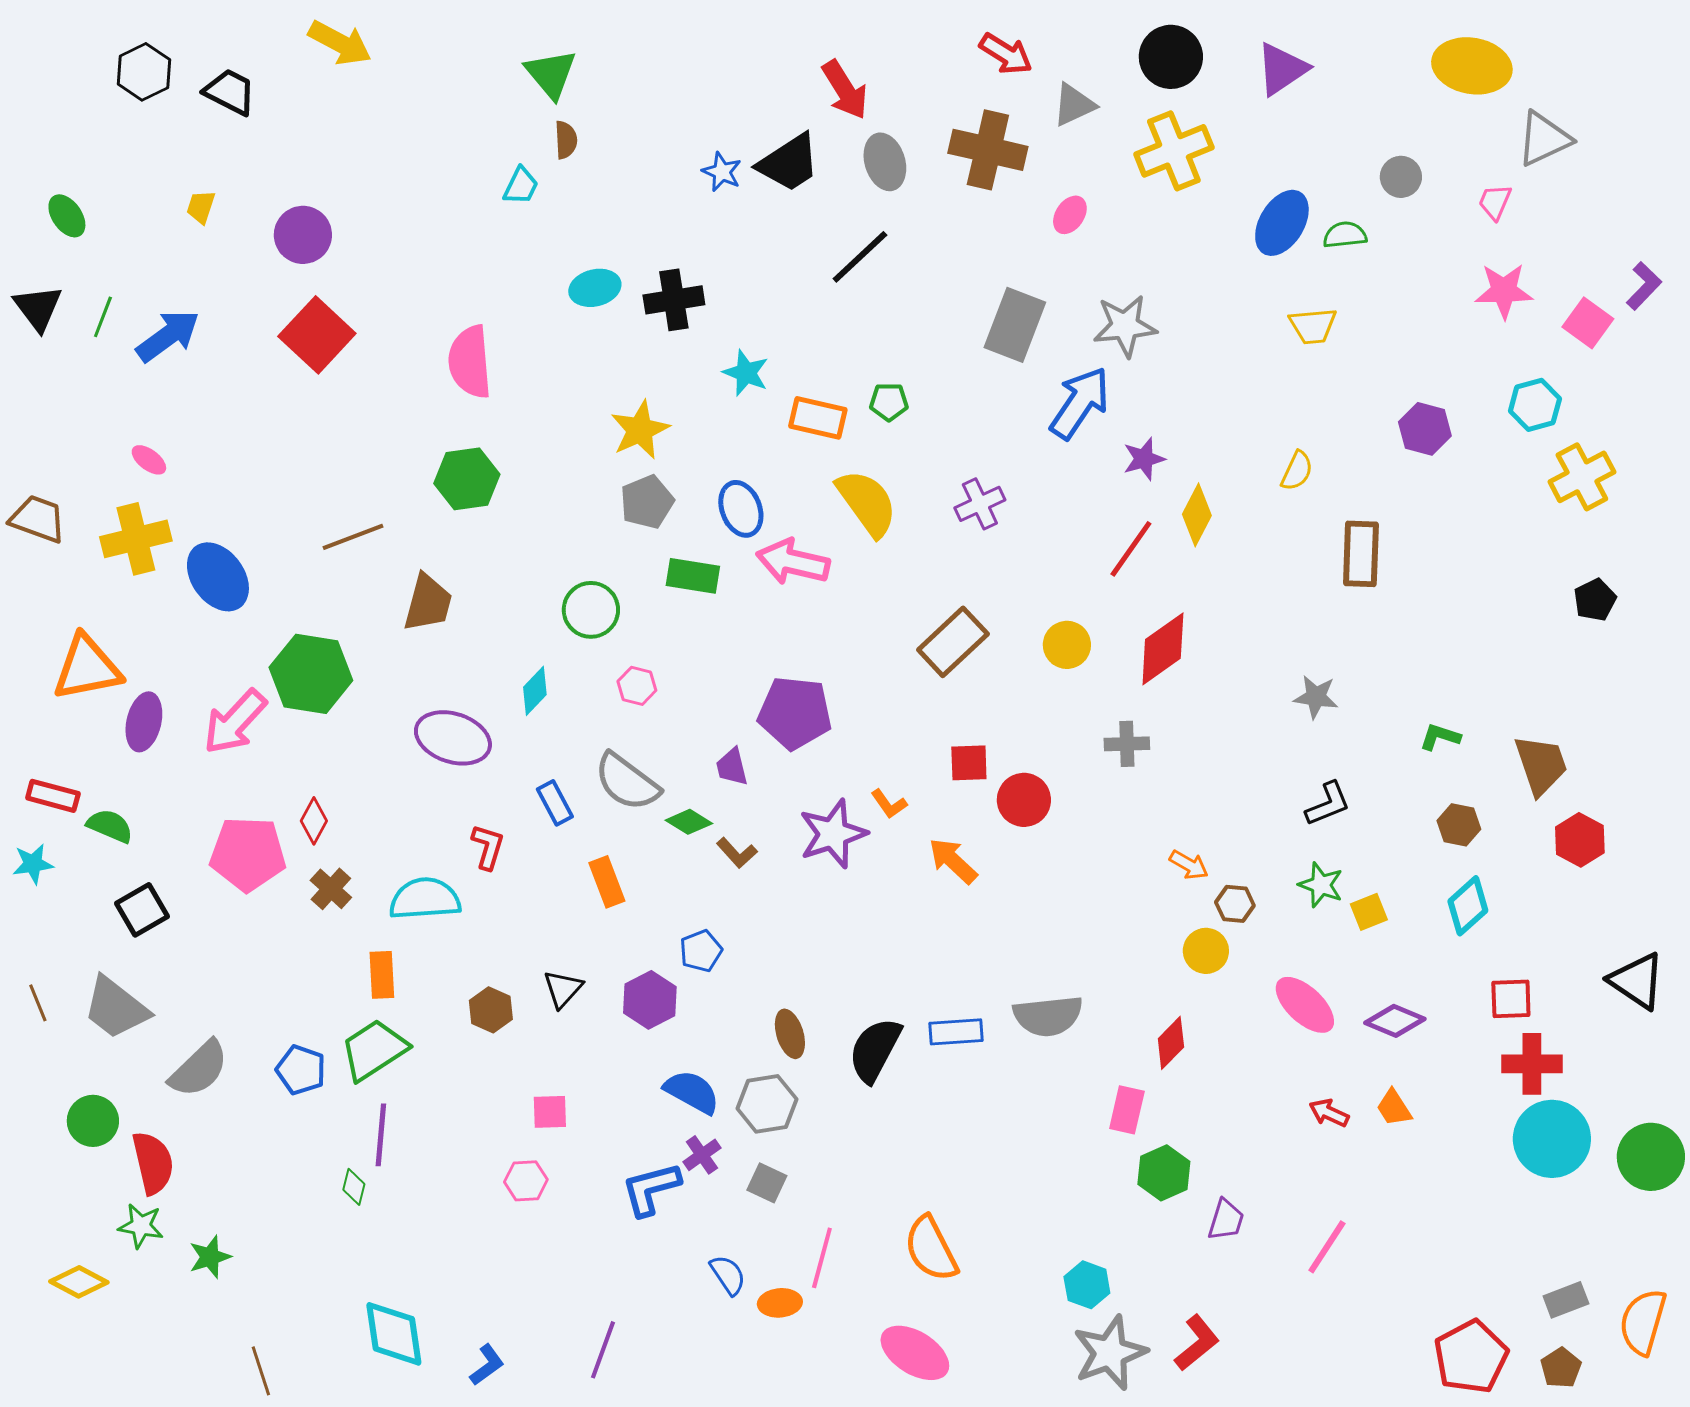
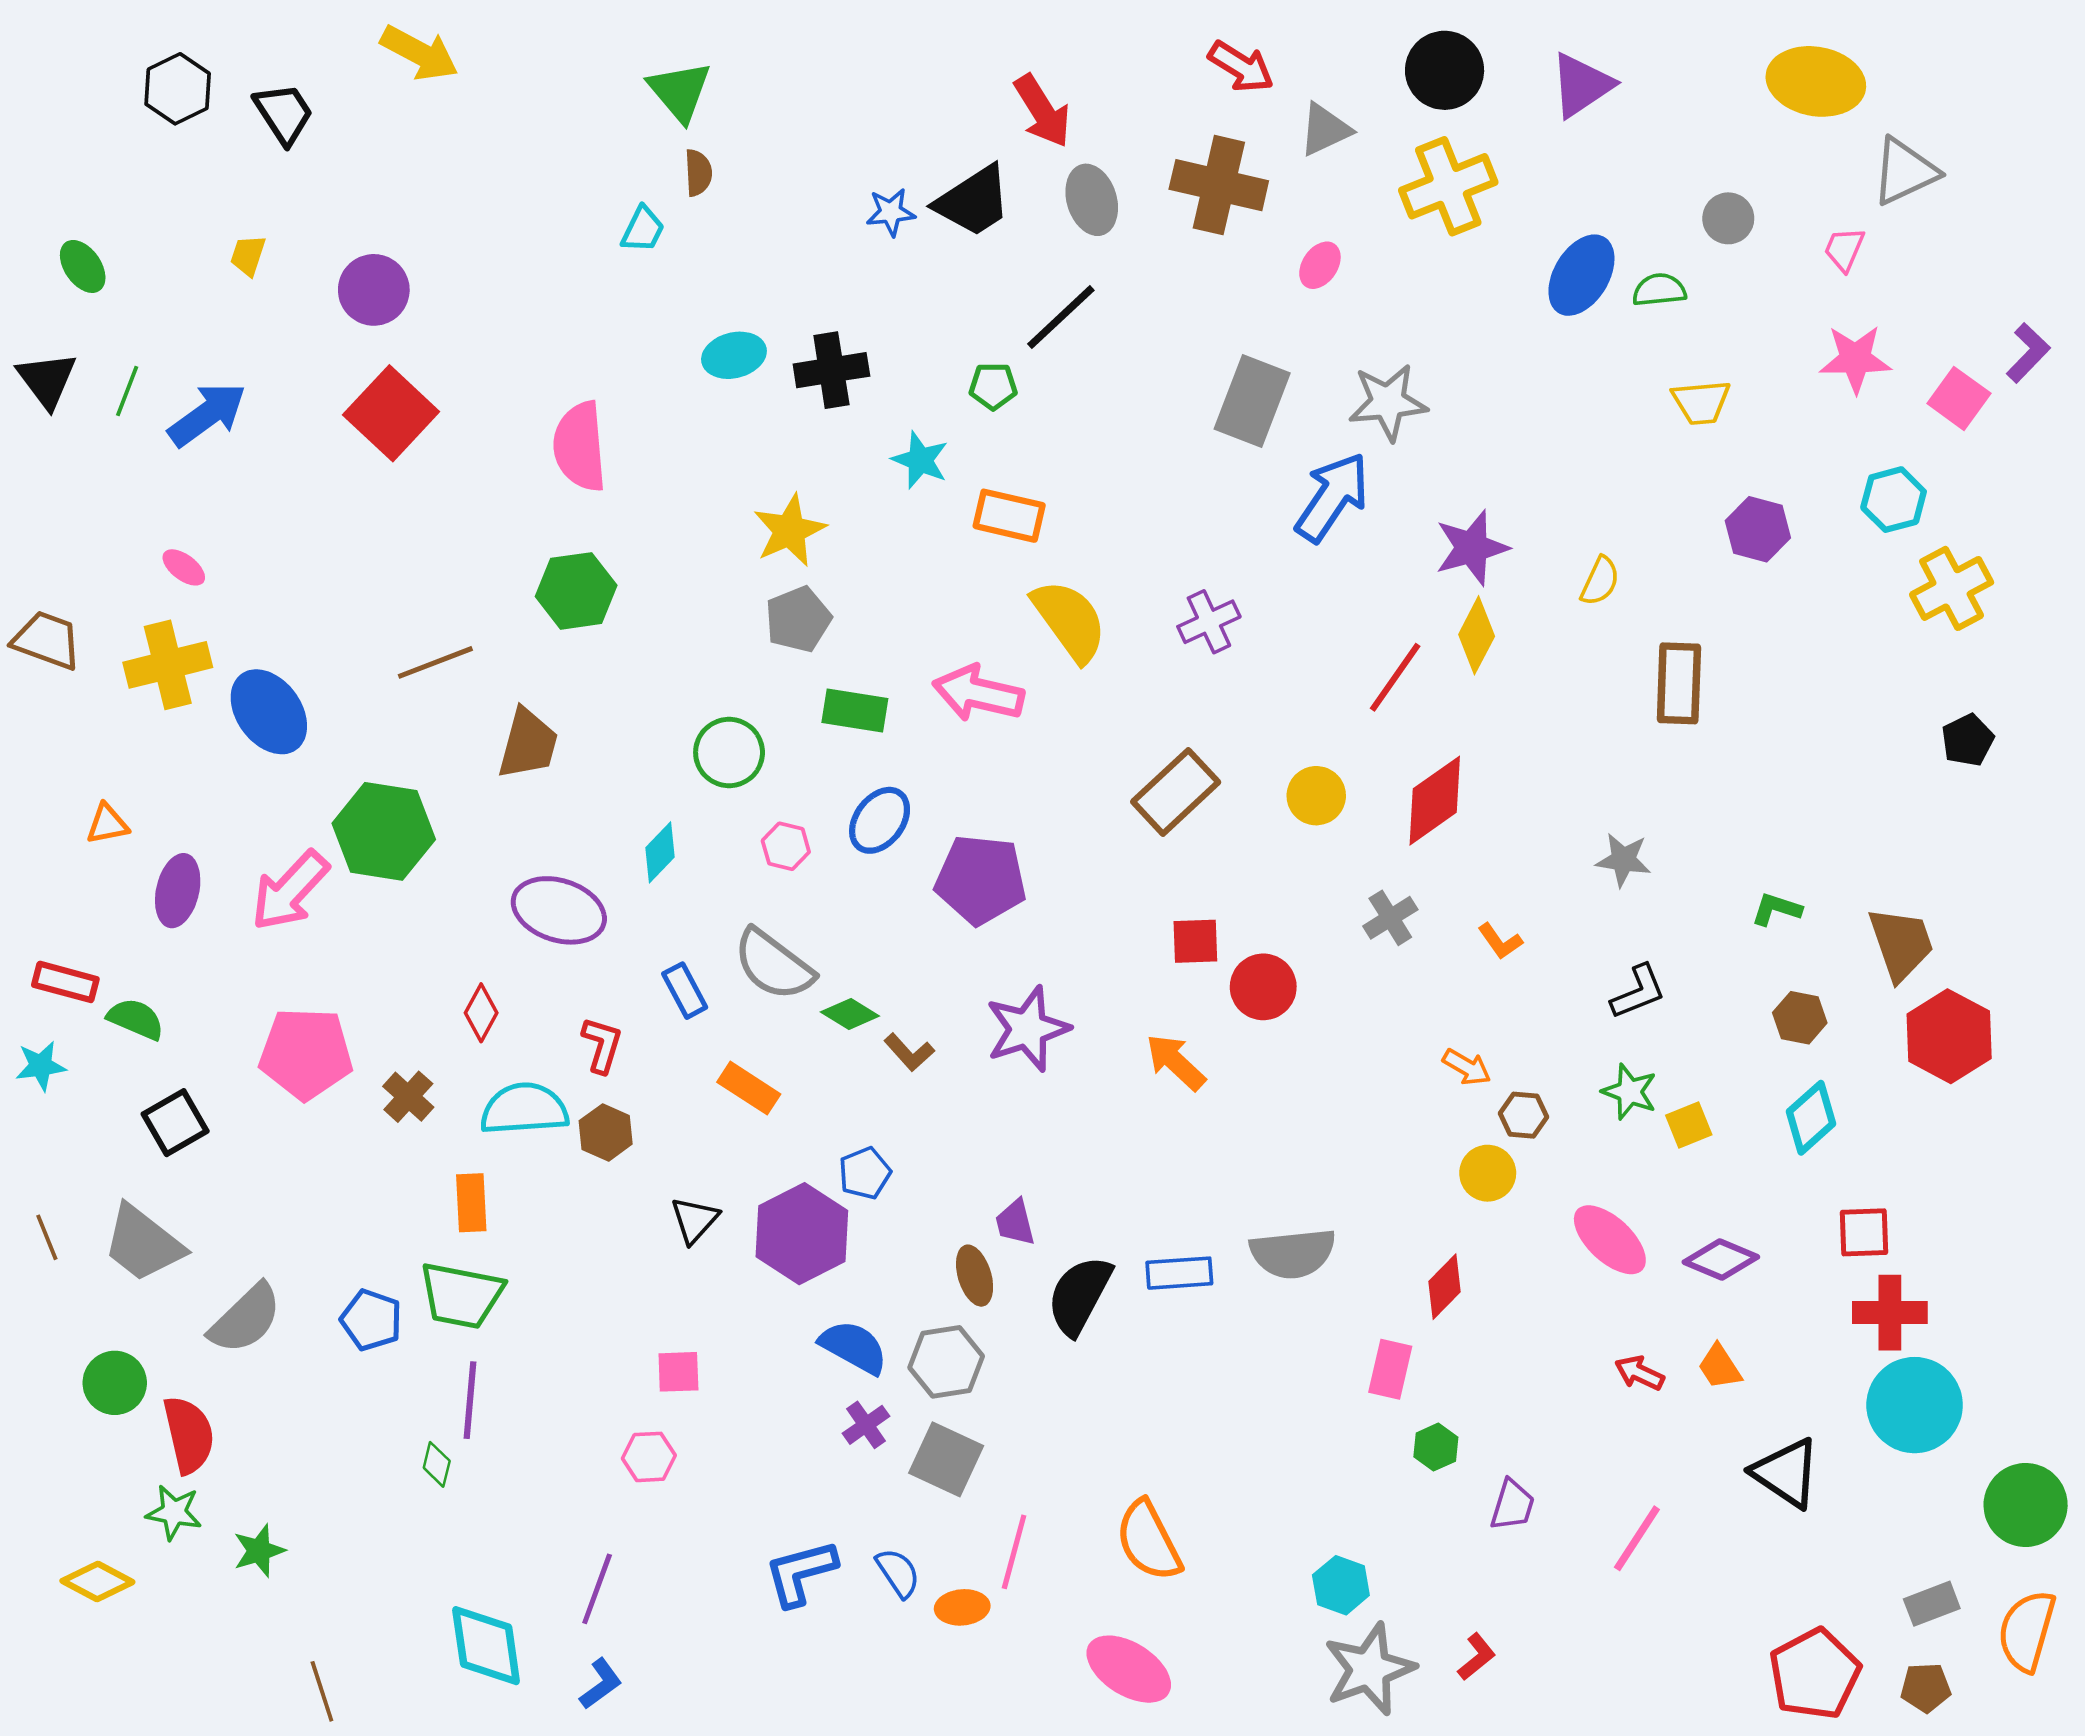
black trapezoid: (230, 92) -> (284, 113), turned 30
blue star: (722, 172) -> (891, 212), turned -30
yellow trapezoid: (1313, 326) -> (1701, 402), moved
green pentagon: (889, 402) -> (993, 386), moved
purple star: (1144, 459) -> (1472, 548), moved, size x1.4
blue ellipse: (741, 509) -> (880, 820), moved, turned 58
orange triangle: (87, 668) -> (107, 824), size x0.5
gray cross: (1127, 744) -> (1390, 918), turned -30
purple trapezoid: (732, 767) -> (1015, 1222), moved
orange L-shape: (889, 804) -> (1500, 941), moved
red diamond: (314, 821) -> (481, 1013), moved
red hexagon: (1580, 840) -> (1949, 1036), size x1.4
orange rectangle: (607, 882) -> (749, 1088), turned -36
black triangle: (1637, 981) -> (1786, 1473), moved
purple hexagon: (650, 1000) -> (802, 1234), size x1.4
brown hexagon: (491, 1010) -> (606, 1132), moved
green trapezoid: (374, 1050) -> (461, 1295), turned -136
green circle: (1651, 1157) -> (2026, 1505), moved
green hexagon: (1164, 1173) -> (1436, 1447), size x0.7
gray square: (767, 1183) -> (946, 1459), size x1.5
blue L-shape: (651, 1189) -> (801, 1573), moved
red L-shape: (1197, 1343) -> (1477, 1657), size x0.7
purple line: (603, 1350) -> (597, 1589), moved
brown pentagon: (1561, 1368) -> (1926, 1688), turned 30

